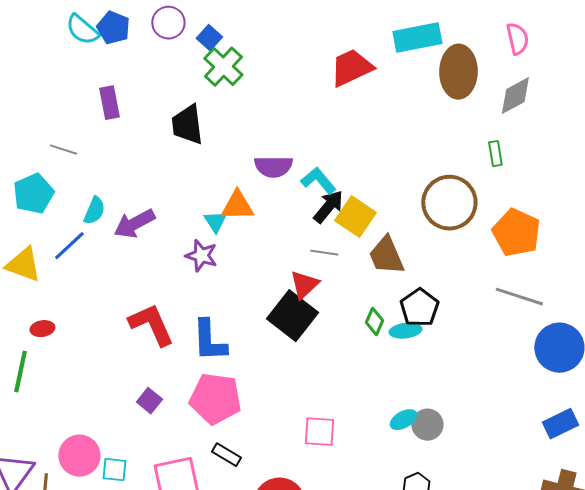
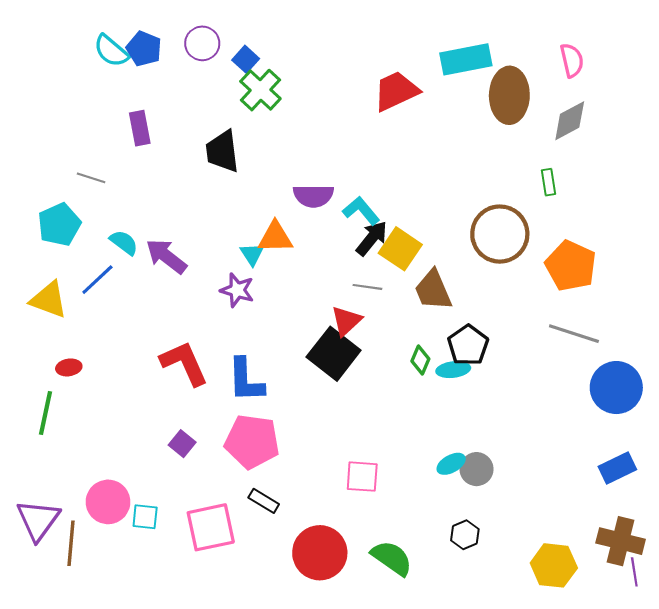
cyan semicircle: (94, 211) -> (124, 242), turned -76
purple arrow: (134, 224) -> (166, 256), turned 66

